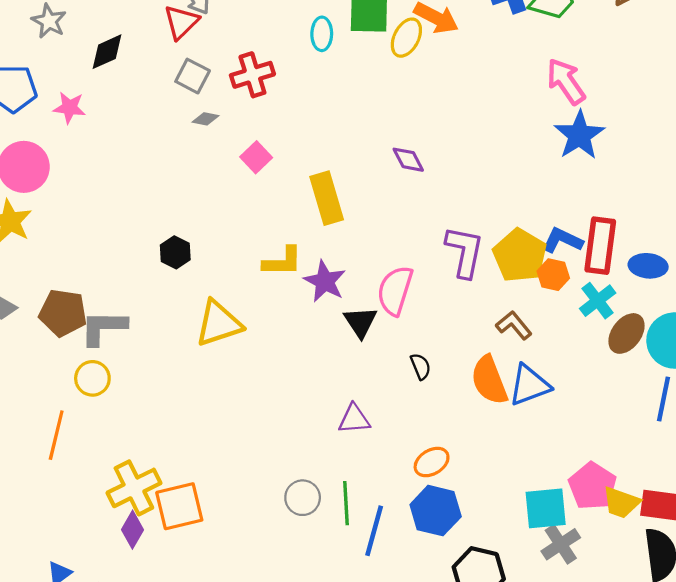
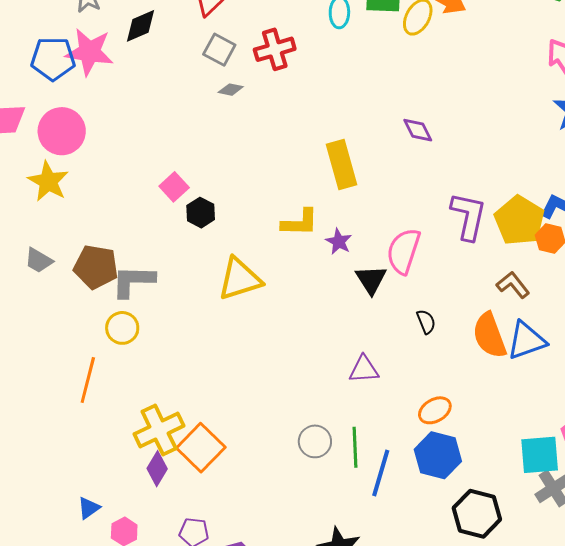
pink star: (69, 108) -> (89, 52), moved, size x1.6
pink square: (256, 157) -> (174, 187), moved
purple star: (325, 281) -> (339, 242), size x0.7
orange square: (179, 506) -> (201, 448), turned -33

